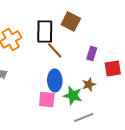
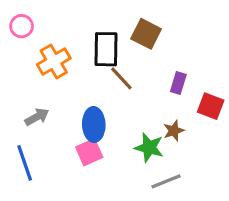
red square: (113, 68) -> (211, 106), turned 30
blue ellipse: (55, 80) -> (94, 125), moved
pink square: (47, 99) -> (89, 152), moved, turned -30

